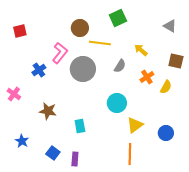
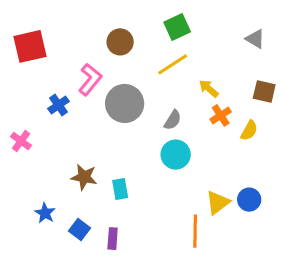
red square: (20, 31) -> (30, 46), size x1.6
yellow line: (100, 43) -> (173, 64), moved, turned -40
yellow arrow: (141, 50) -> (209, 88), moved
gray semicircle: (120, 66) -> (173, 120), moved
brown star: (48, 111) -> (84, 177), moved
yellow triangle: (135, 125) -> (218, 203), moved
blue star: (22, 141) -> (45, 213), moved

